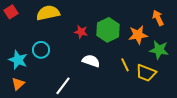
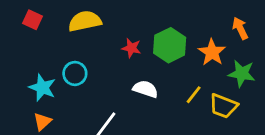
red square: (11, 12) -> (33, 20), turned -32
orange star: (138, 35) -> (212, 52), turned -30
yellow line: (125, 65) -> (194, 95), turned 64

